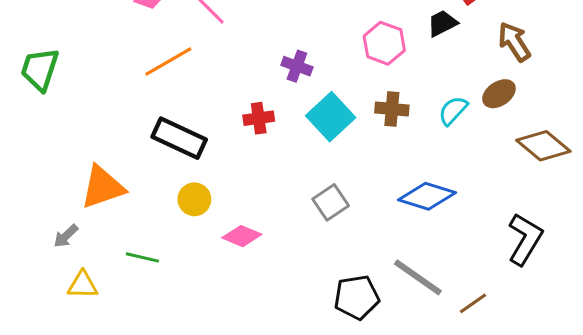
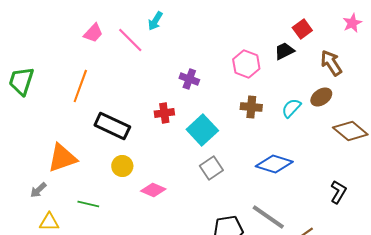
orange line: (168, 62) -> (80, 86), moved, turned -40
cyan square: (331, 117) -> (202, 130), moved
black L-shape: (525, 239) -> (338, 192), size x0.7

